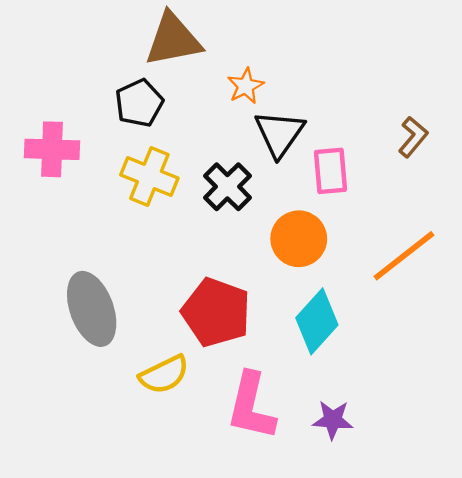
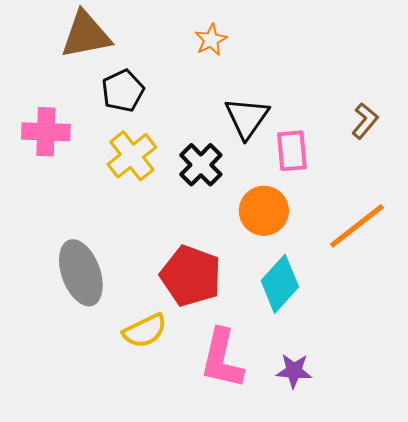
brown triangle: (173, 40) -> (86, 35), moved
orange star: (246, 86) -> (211, 40), moved
yellow cross: (149, 177) -> (132, 156), turned 30

